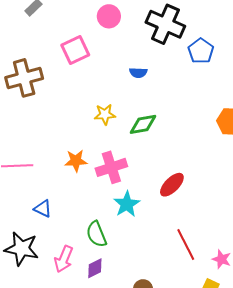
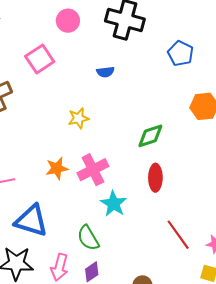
blue pentagon: (201, 51) -> (181, 53), moved
green diamond: (143, 124) -> (150, 136), moved
red ellipse: (172, 185) -> (155, 178), turned -36
blue triangle: (43, 209) -> (31, 221), size x1.8

